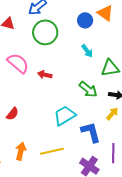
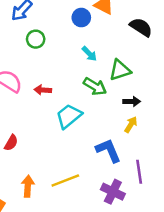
green circle: (45, 32) -> (36, 39), size x0.6
green arrow: (88, 89) -> (95, 86), moved
cyan trapezoid: (65, 116) -> (69, 116), moved

